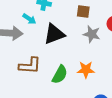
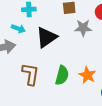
brown L-shape: (30, 66) -> (31, 74), turned -70
orange star: (86, 70) -> (87, 75), moved, turned -30

